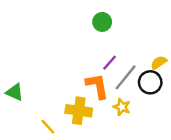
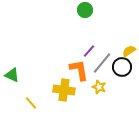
green circle: (102, 22) -> (85, 10), moved
yellow line: (48, 127) -> (31, 103), moved

